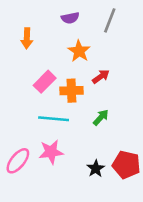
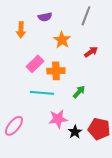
purple semicircle: (70, 18) -> (45, 17), moved
red arrow: (101, 77) -> (91, 52), moved
pink star: (51, 152) -> (58, 119), moved

